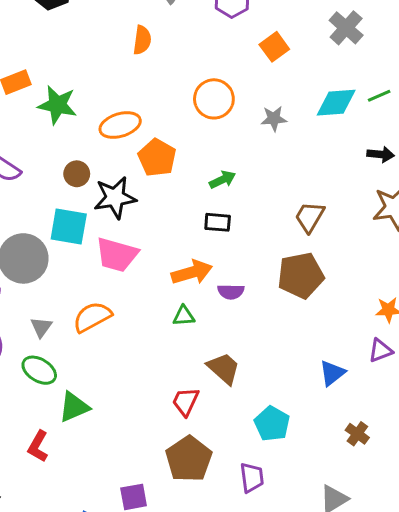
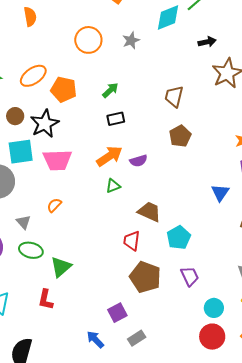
brown pentagon: (301, 275) -> (180, 136), size x0.7
orange semicircle: (92, 317) -> (54, 205), size x0.6
cyan pentagon: (272, 424) -> (179, 237), moved, turned 30

